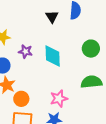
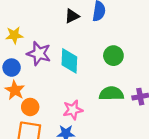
black triangle: (52, 17) -> (72, 16), turned 32
purple star: (25, 51) -> (39, 54), size x1.5

